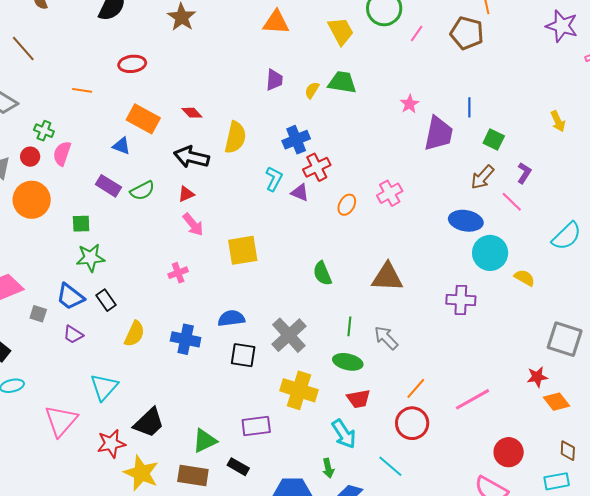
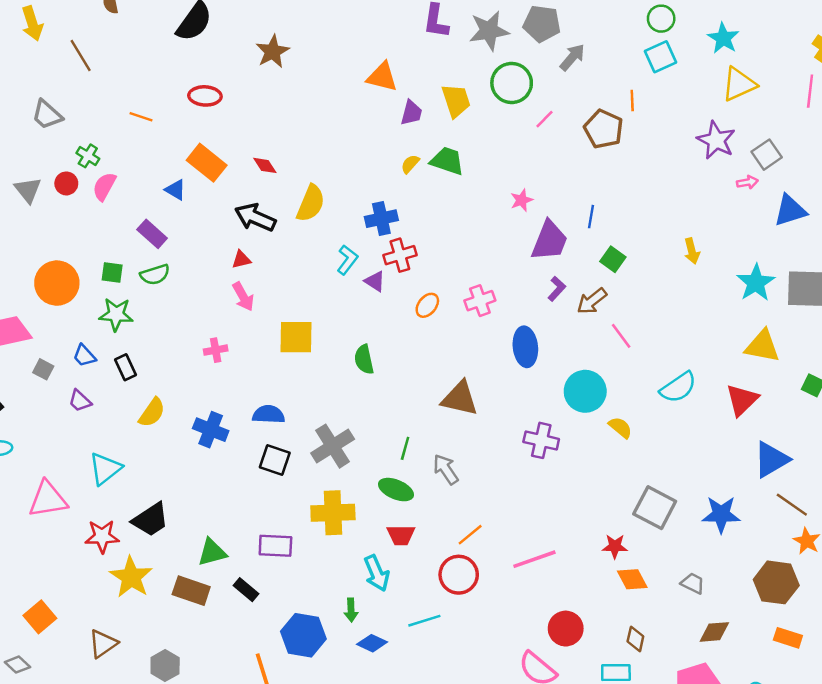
purple trapezoid: (274, 80) -> (411, 113), moved
purple L-shape: (524, 173) -> (557, 289), moved
green semicircle: (142, 191) -> (155, 275), moved
orange circle: (32, 200) -> (57, 283), moved
blue ellipse: (466, 221) -> (525, 347), moved, turned 64
green semicircle: (322, 273) -> (364, 359), moved
blue trapezoid: (70, 297) -> (84, 356), size x0.7
yellow cross: (299, 390) -> (333, 513), turned -30
pink triangle: (61, 421) -> (48, 499), turned 30
cyan line: (390, 466) -> (424, 621), turned -68

